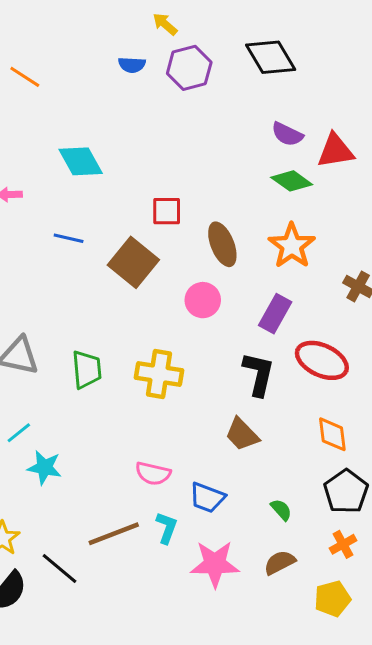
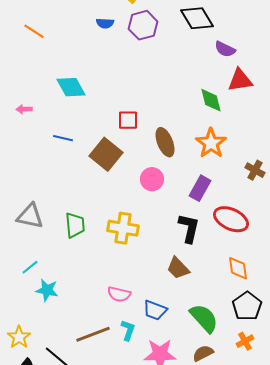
purple semicircle: (287, 134) -> (225, 49), moved
green diamond: (292, 181) -> (211, 100), turned 40
green semicircle: (281, 510) -> (204, 318), size x2.0

